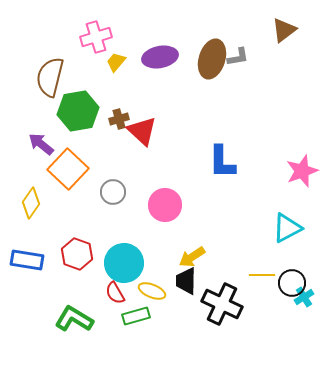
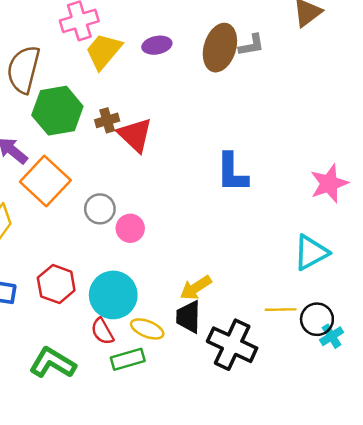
purple ellipse: (160, 57) -> (157, 45), size x0.7
yellow trapezoid: (116, 62) -> (104, 51), size x1.6
pink circle: (165, 205) -> (130, 228), moved, size x0.7

